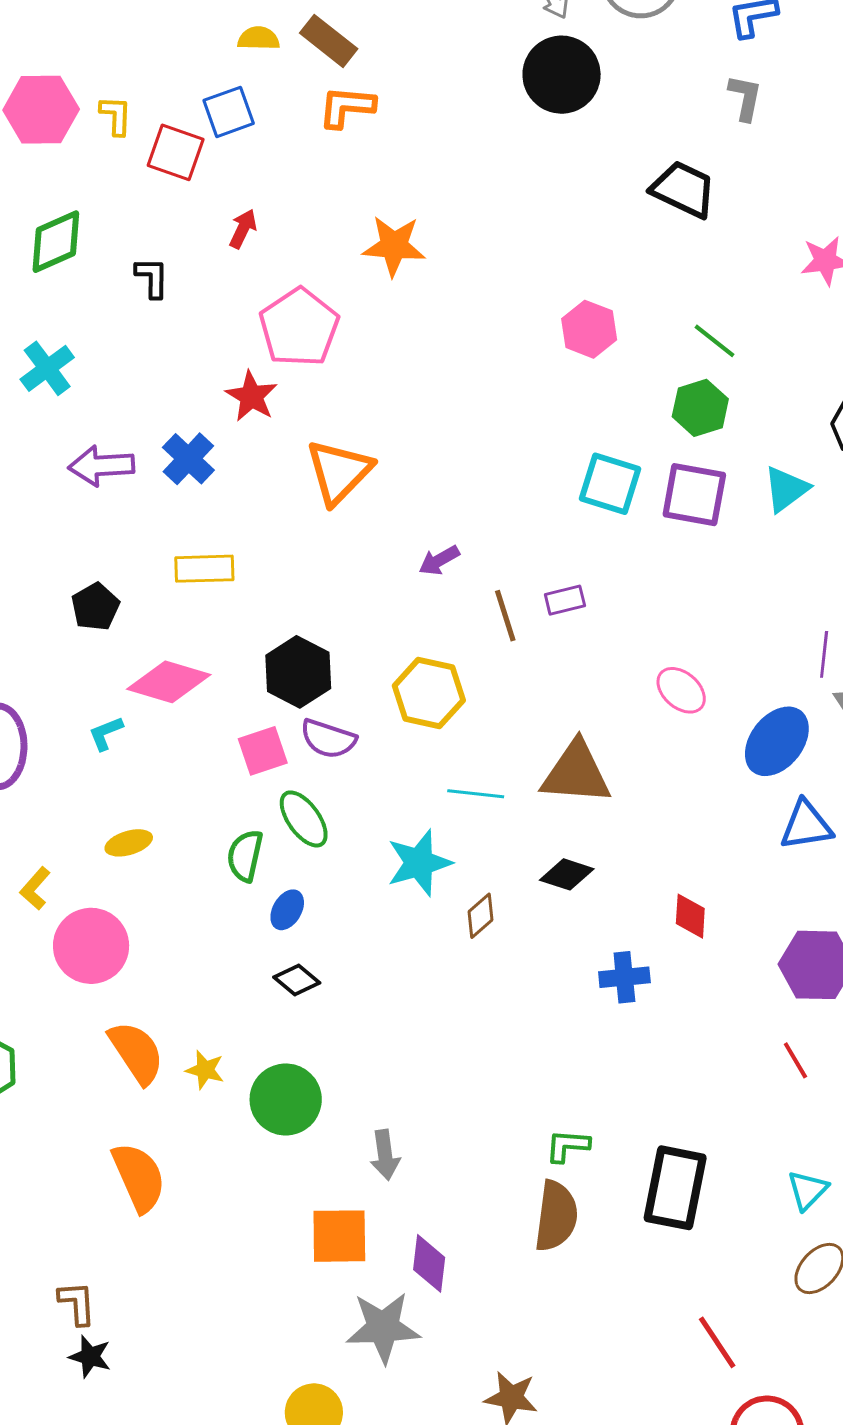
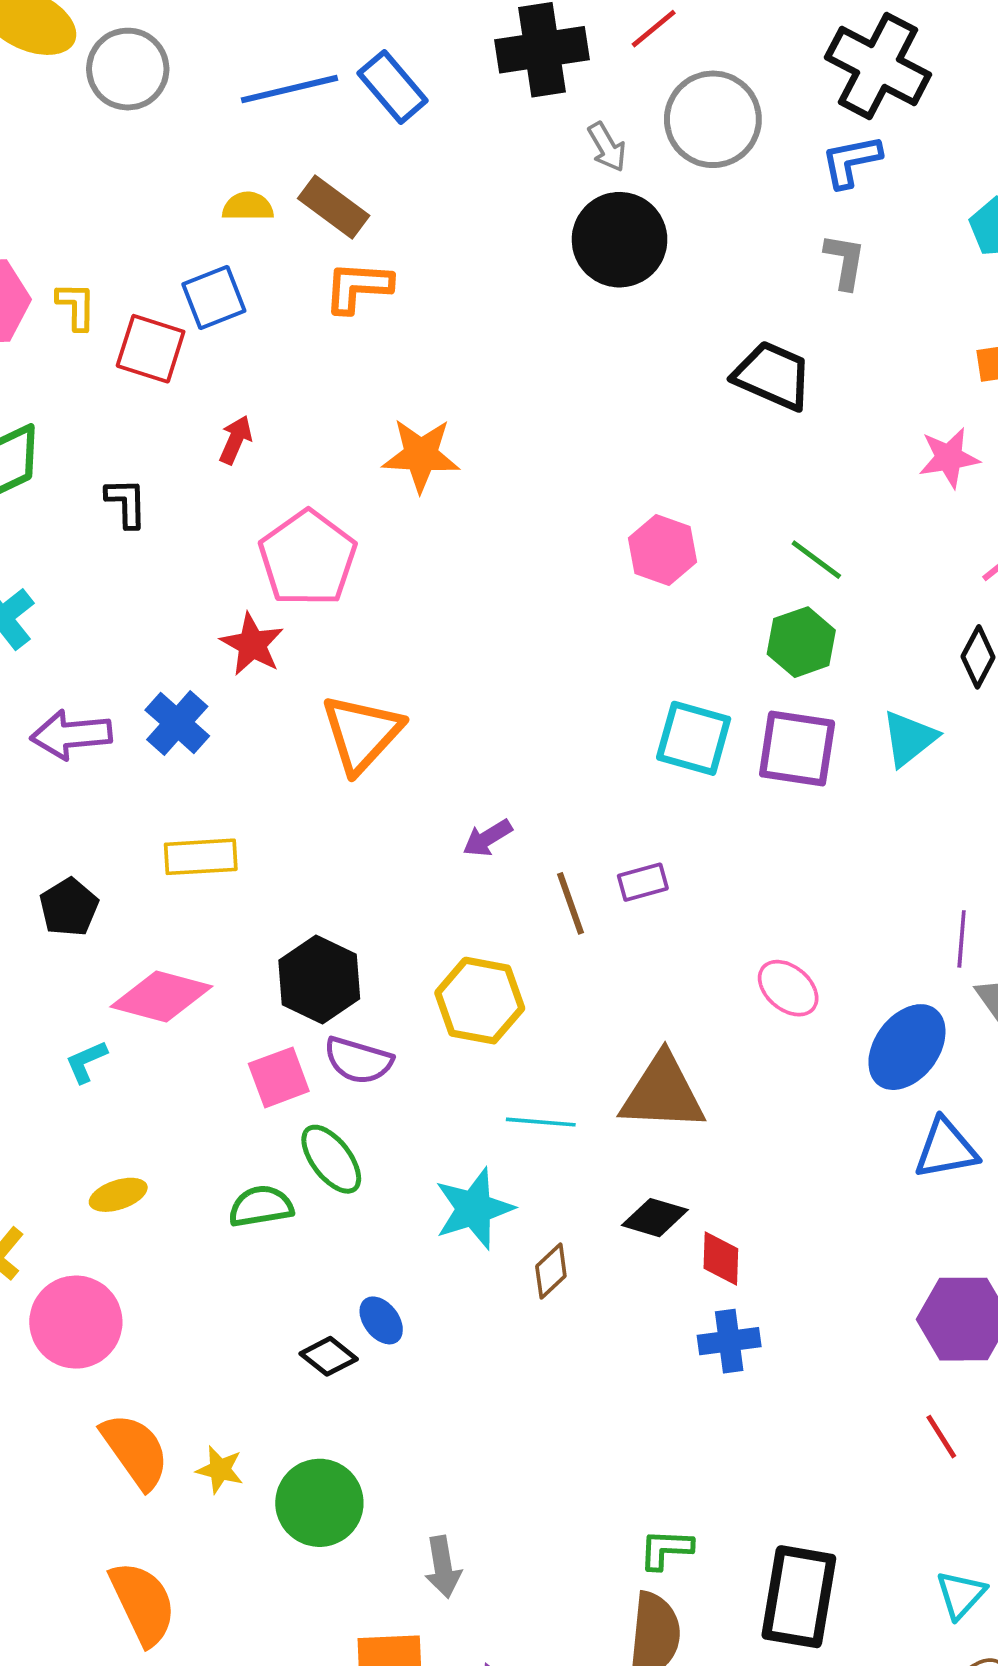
green semicircle: (245, 856) -> (261, 1206), turned 70
blue ellipse: (287, 910) -> (381, 1320), moved, turned -66
red diamond: (690, 916) -> (721, 1258), moved

